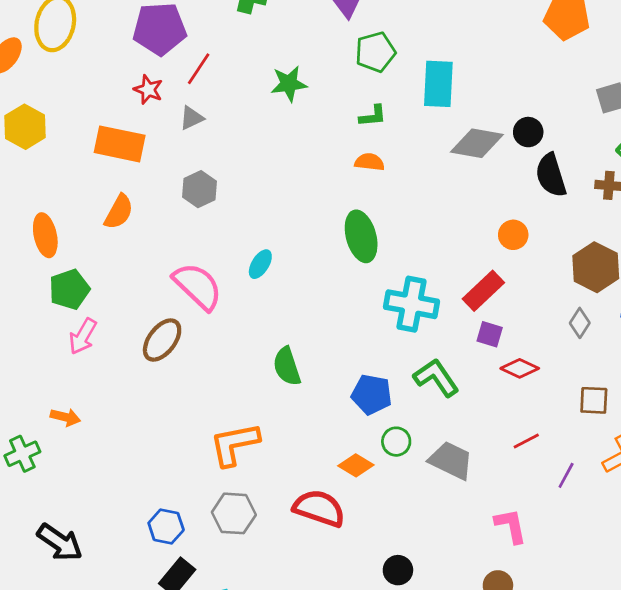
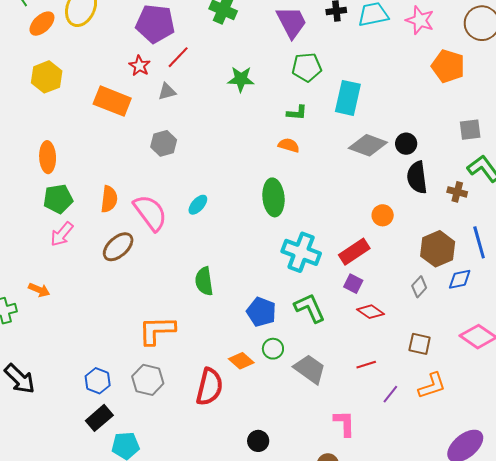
orange semicircle: (119, 212) -> (109, 199), moved, turned -32
red semicircle: (319, 508) -> (209, 387), turned 75

